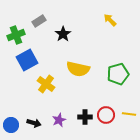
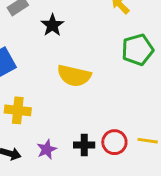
green pentagon: (118, 74) -> (138, 50), moved
yellow cross: (46, 84) -> (18, 110), moved, turned -30

